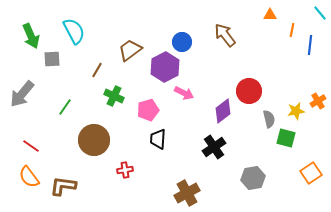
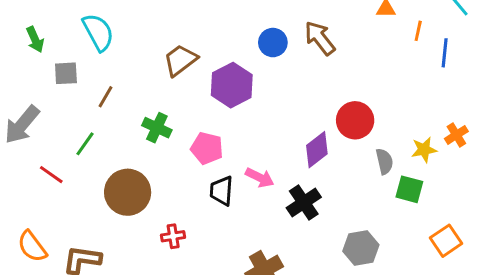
green arrow: (31, 36) -> (35, 40), size x0.7
blue circle: (182, 42) -> (273, 43), moved
brown line: (97, 70) -> (106, 97), moved
pink arrow: (184, 93) -> (260, 178), moved
pink pentagon: (148, 110) -> (207, 148), turned 30
red line: (31, 146) -> (51, 175), moved

